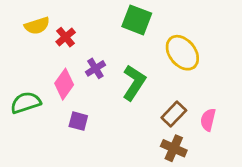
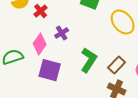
green L-shape: (134, 83) -> (89, 60), moved
purple square: (78, 121) -> (50, 70), size x1.6

